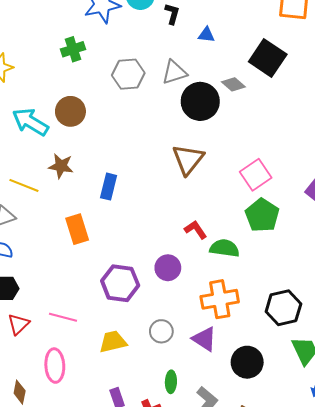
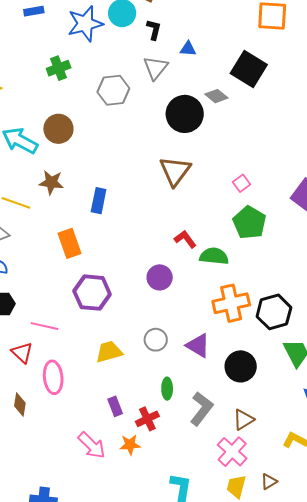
gray triangle: (174, 72) -> (156, 68), moved, turned -32
pink square: (256, 175) -> (242, 183), size x0.6
purple hexagon: (120, 283) -> (92, 293), moved
orange cross: (220, 299) -> (231, 303), moved
pink line: (63, 317) -> (44, 326), moved
red triangle: (18, 324) -> (22, 353), moved, turned -30

